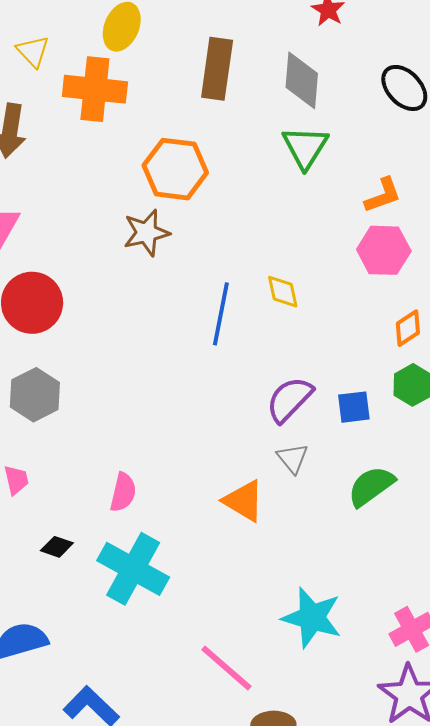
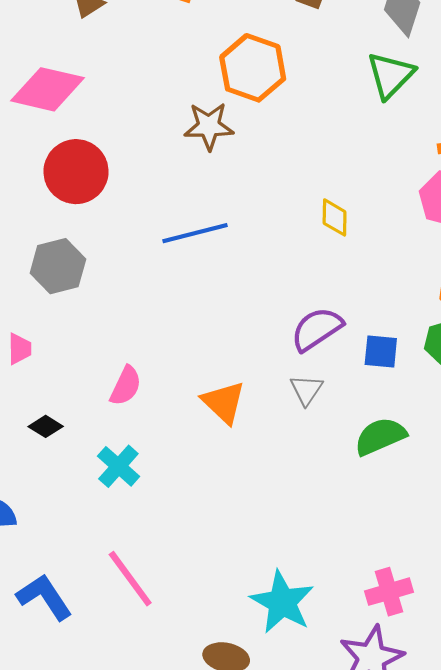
blue line: (221, 314) -> (195, 233), moved, turned 52
orange triangle: (244, 501) -> (224, 402), moved
cyan cross: (133, 569) -> (118, 466), size x0.6
cyan star: (312, 618) -> (282, 602), moved
pink line: (226, 668) -> (130, 579), moved

